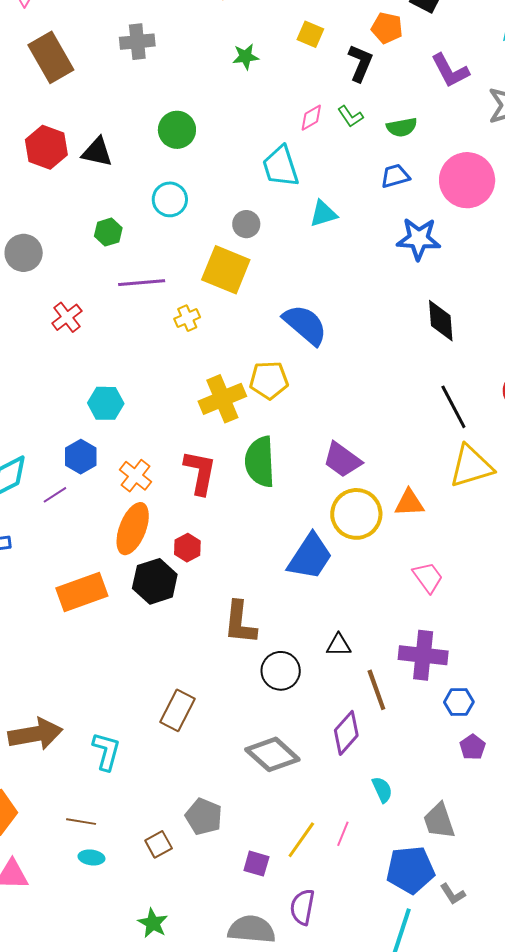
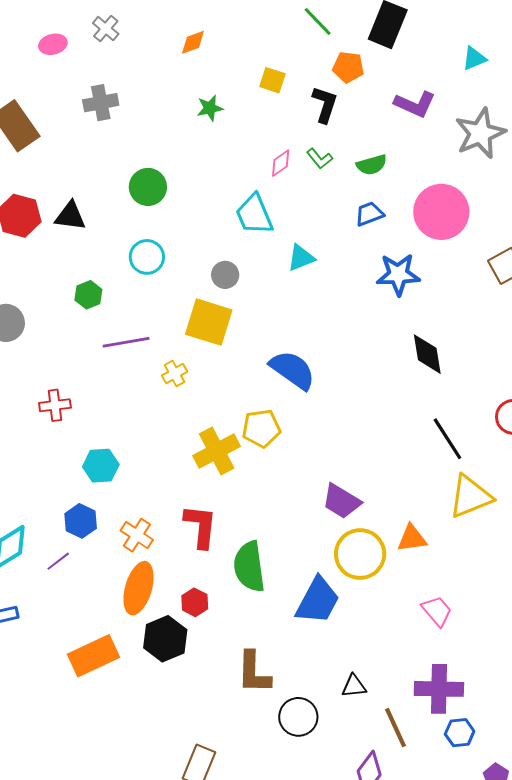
purple L-shape: (450, 71) -> (415, 104), turned -33
red cross: (67, 317) -> (55, 405), moved, turned 36
green semicircle: (260, 462) -> (249, 567), moved
blue hexagon: (459, 702) -> (460, 733), moved

